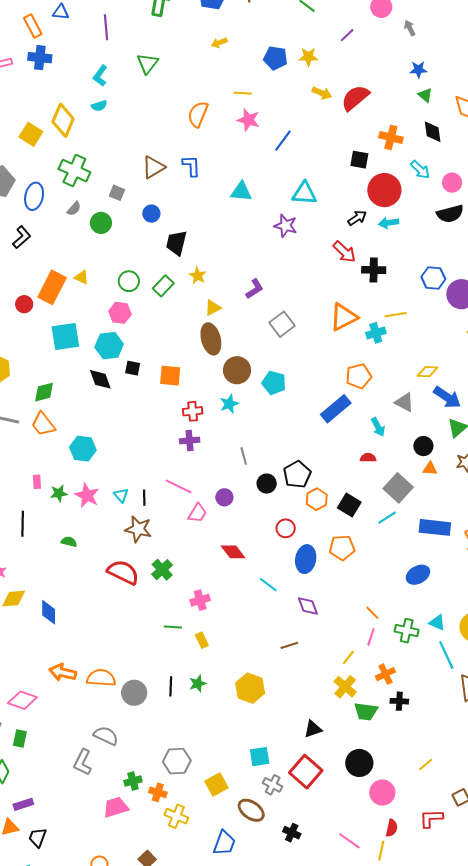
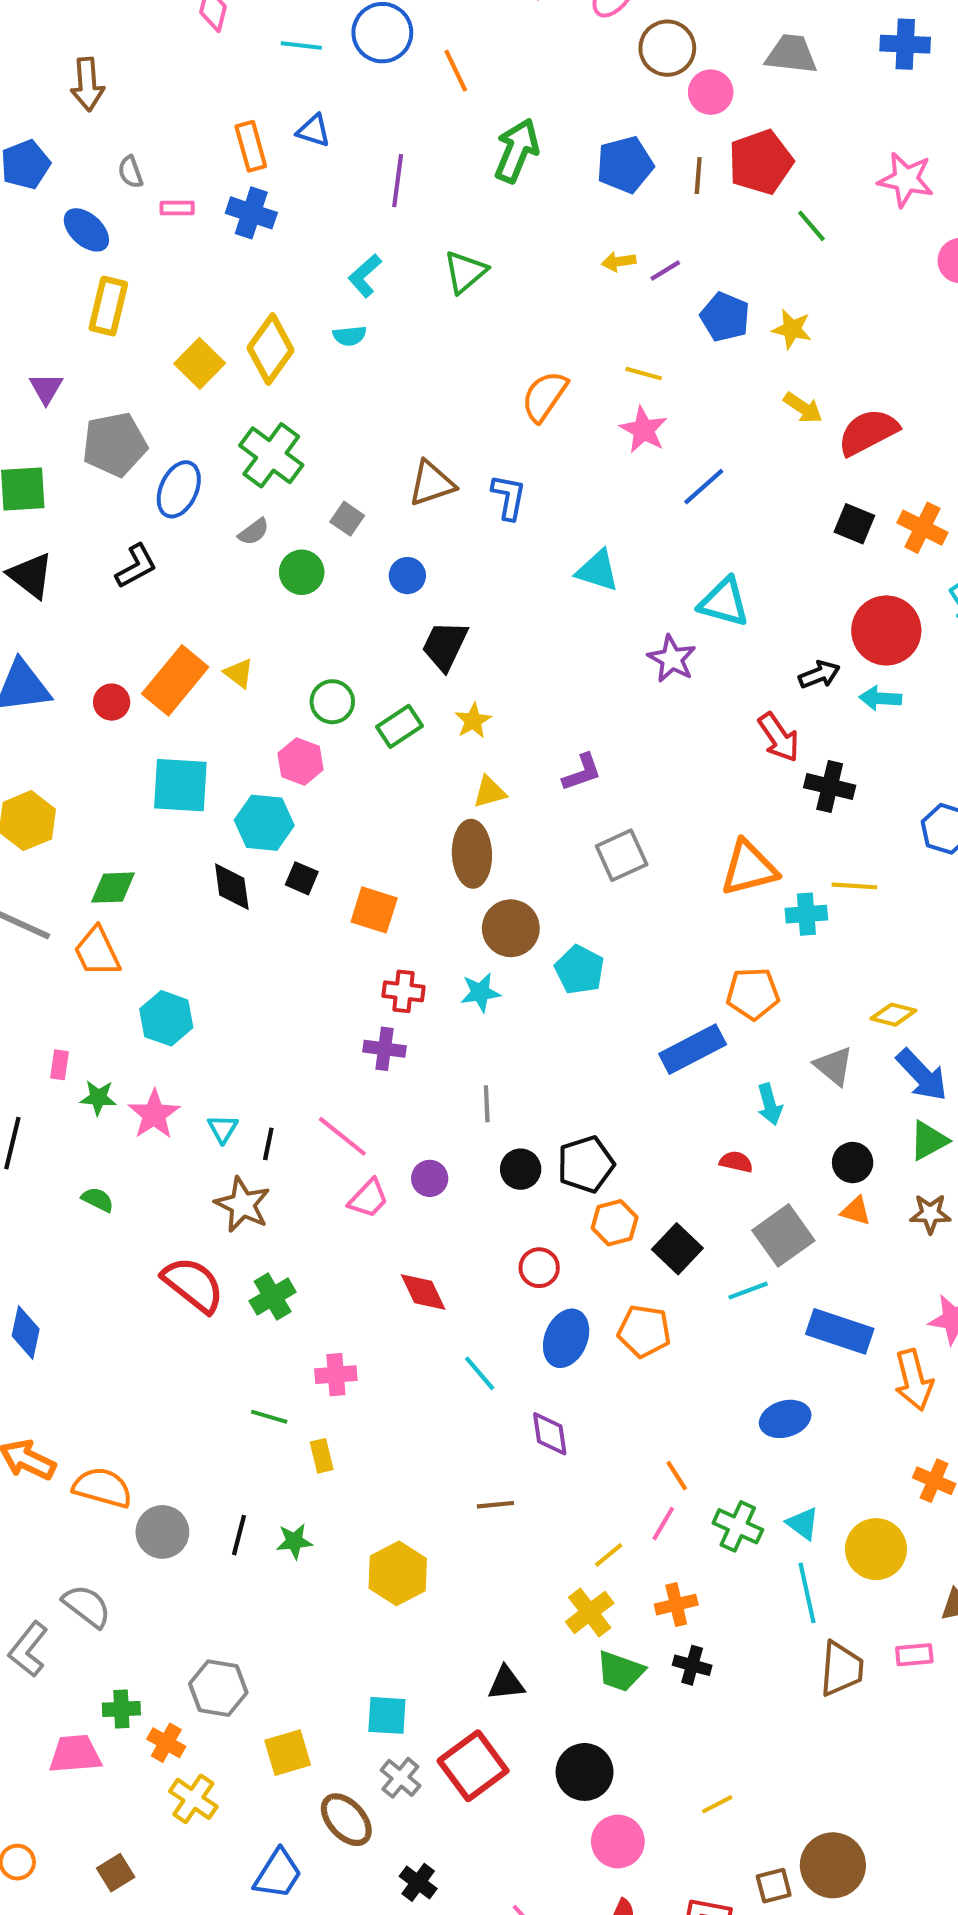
purple line: (347, 35) -> (665, 271), moved
black square: (359, 160) -> (854, 524), moved

